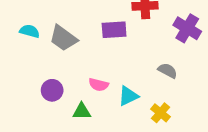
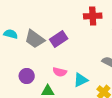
purple rectangle: (114, 30) -> (59, 39), moved, turned -30

